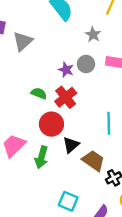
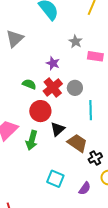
gray star: (93, 35) -> (76, 41), moved
gray circle: (86, 64) -> (75, 88), moved

